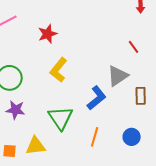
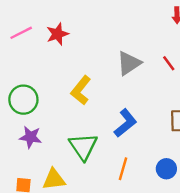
red star: (48, 34) -> (57, 34), moved
gray triangle: (118, 76) -> (129, 63), moved

